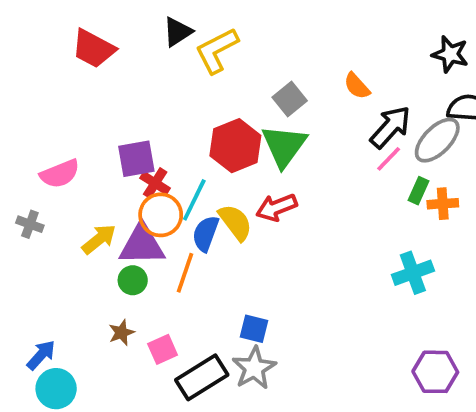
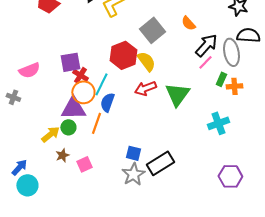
gray square: (290, 99) -> (152, 30), size x1.4
gray ellipse: (437, 140) -> (231, 52), turned -56
green triangle: (284, 146) -> (177, 94), moved
yellow semicircle: (235, 222) -> (146, 61), moved
yellow arrow: (99, 239) -> (50, 134), moved
black rectangle: (202, 377) -> (160, 163), moved

